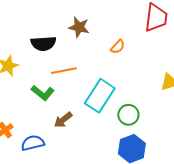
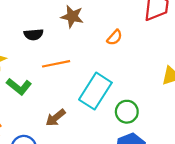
black semicircle: (43, 43) -> (34, 34), size x0.7
green L-shape: (43, 93) -> (19, 86), moved

